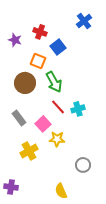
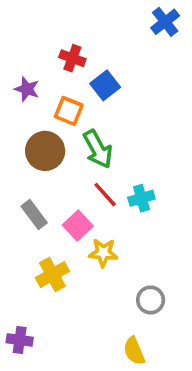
blue cross: (84, 21) -> (165, 22), moved
purple star: (15, 40) -> (27, 89), moved
yellow semicircle: (61, 191) -> (134, 351), moved

